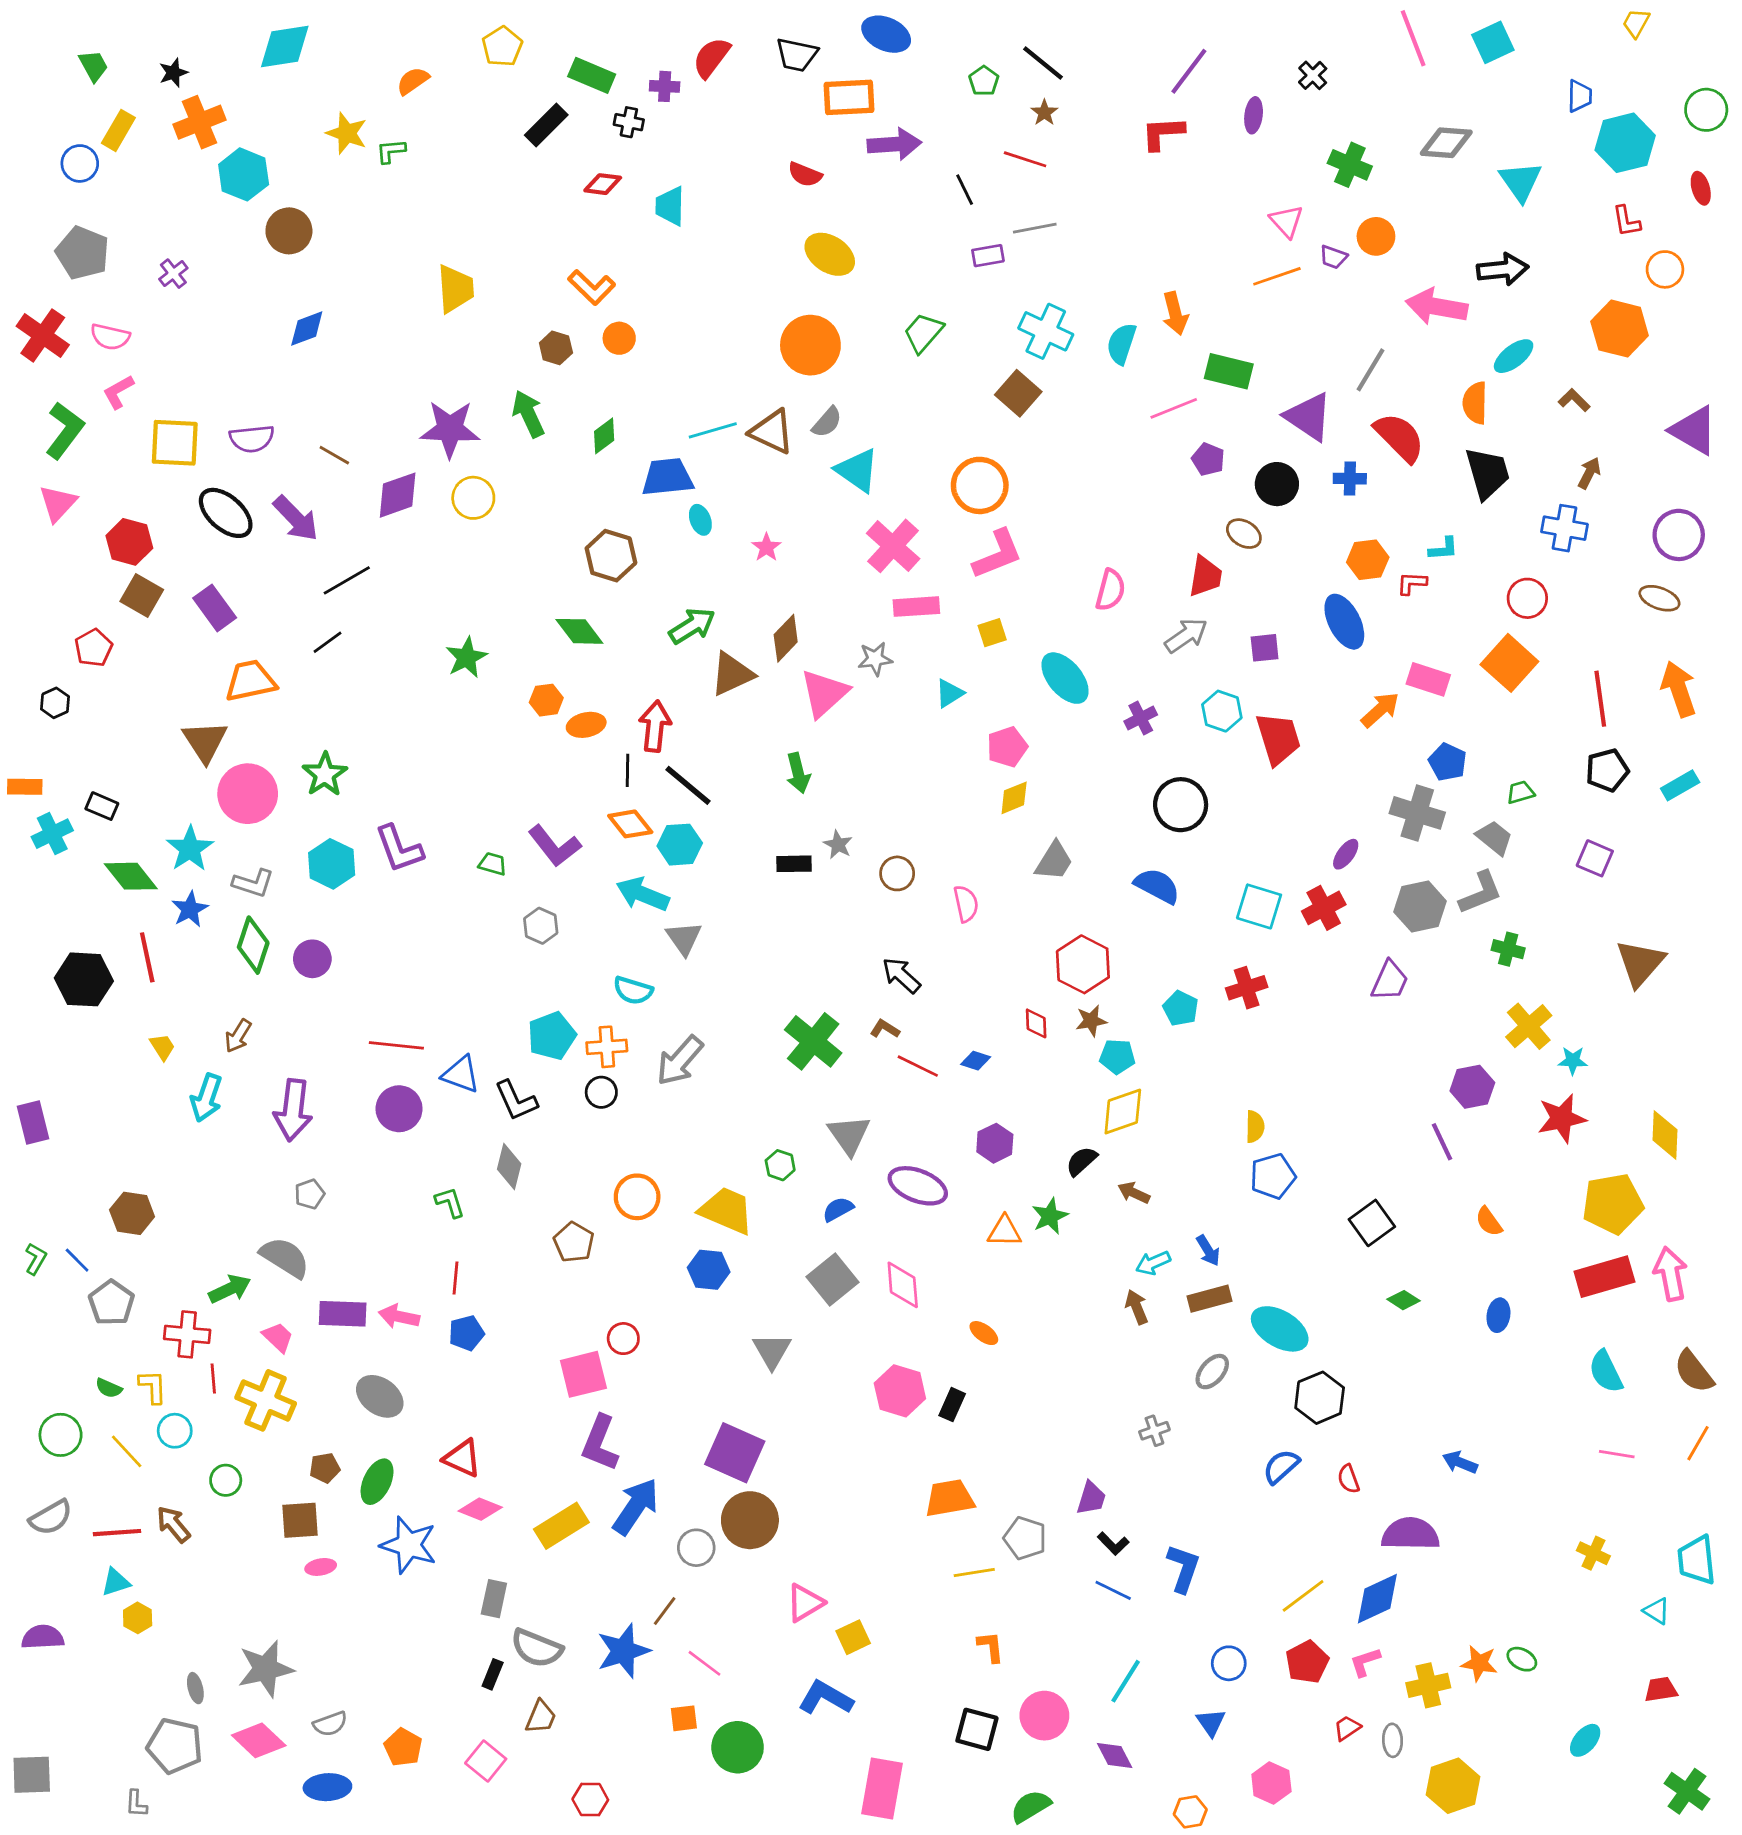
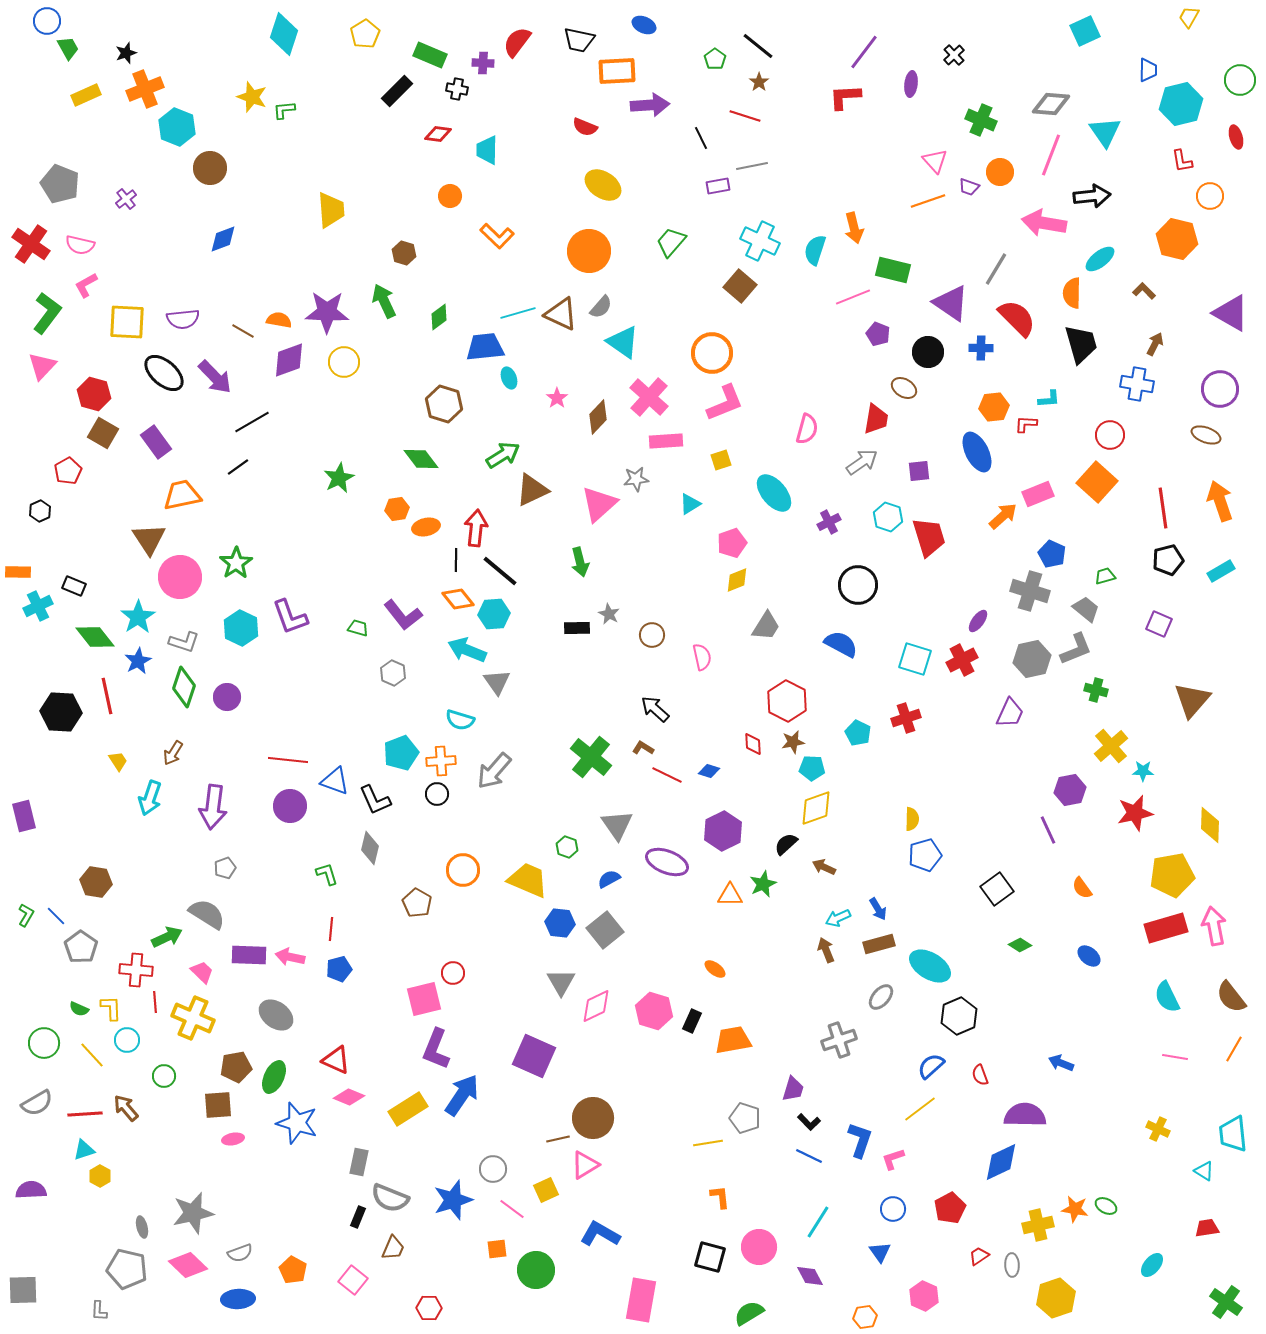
blue ellipse: (886, 34) -> (644, 25), size x0.7
pink line: (1413, 38) -> (1051, 155), moved, turned 42
cyan diamond: (285, 46) -> (284, 34), moved, turned -63
orange semicircle: (413, 81) -> (279, 320), moved, turned 45
yellow rectangle: (118, 130) -> (86, 95), turned 36
blue circle: (80, 163) -> (47, 21), moved
orange L-shape: (592, 287) -> (497, 236), moved
orange circle: (619, 338) -> (450, 196), moved
brown diamond: (786, 638) -> (598, 417), moved
pink rectangle: (1428, 679) -> (1038, 494), turned -40
purple hexagon: (995, 1143) -> (723, 831), size x1.4
blue hexagon: (709, 1270) -> (560, 923), moved
pink diamond: (903, 1285) -> (596, 1006), moved, turned 69
blue ellipse: (1498, 1315) -> (1089, 956), turned -60
gray cross: (1154, 1431) -> (839, 1040), size x1.6
brown pentagon: (325, 1468) -> (236, 1067), size x1.4
orange trapezoid: (949, 1498) -> (733, 1040), moved
brown circle: (750, 1520) -> (593, 1118), moved
gray circle: (696, 1548) -> (493, 1169), moved
yellow line: (1303, 1596) -> (920, 1109), moved
brown line: (665, 1611) -> (558, 1139), moved, turned 40
yellow square: (853, 1637) -> (546, 1190), moved
pink L-shape: (1365, 1662) -> (893, 1159), moved

